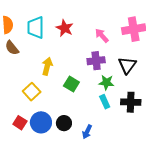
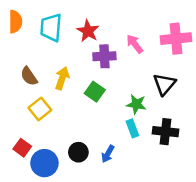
brown semicircle: (12, 48) -> (29, 76), moved
purple cross: (96, 61) -> (104, 56), moved
green square: (71, 84) -> (95, 92), moved
blue circle: (41, 122) -> (44, 163), moved
blue arrow: (87, 132) -> (108, 154), moved

